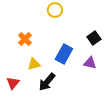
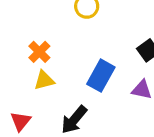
yellow triangle: (34, 64) -> (44, 80), moved

